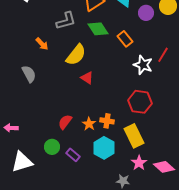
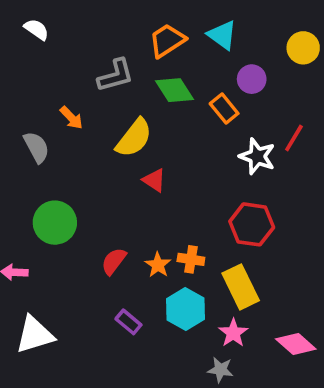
purple circle: (146, 13) -> (252, 79), moved
gray semicircle: (29, 74) -> (36, 147), moved
green circle: (52, 147) -> (55, 223), moved, size x1.5
pink star: (139, 163) -> (233, 333), moved

